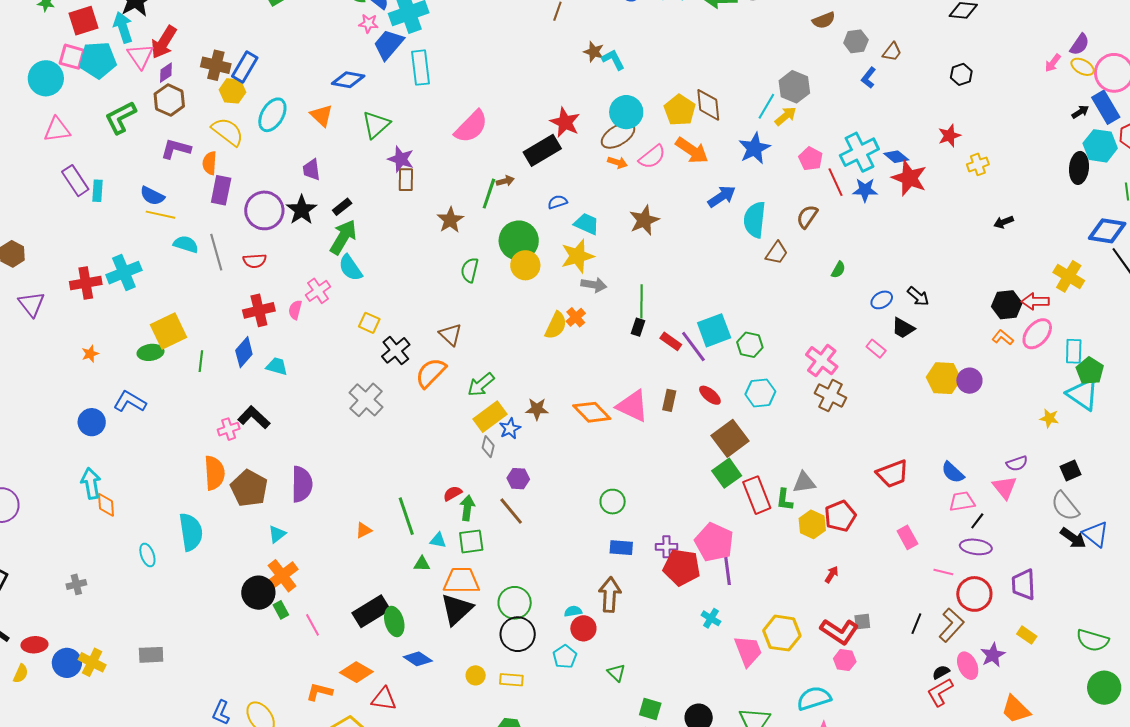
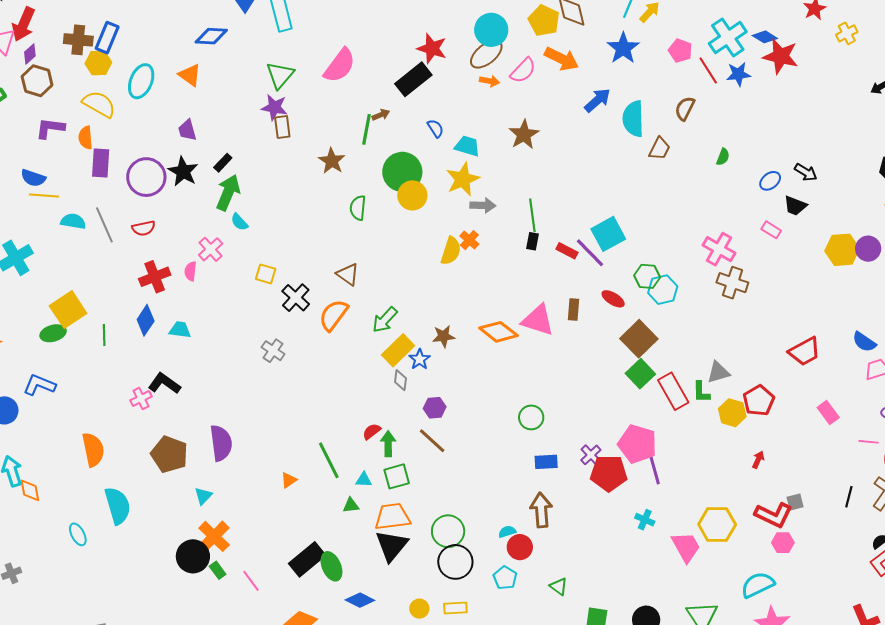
green triangle: (376, 125) -> (280, 75), moved
blue semicircle: (557, 202) -> (435, 128), turned 84
cyan semicircle: (350, 268) -> (239, 222), size x0.7
green hexagon: (750, 345) -> (647, 276), moved
gray cross: (366, 400) -> (273, 351), size x0.7
orange semicircle: (214, 473) -> (93, 450), moved
purple cross: (666, 547) -> (591, 455), turned -35

